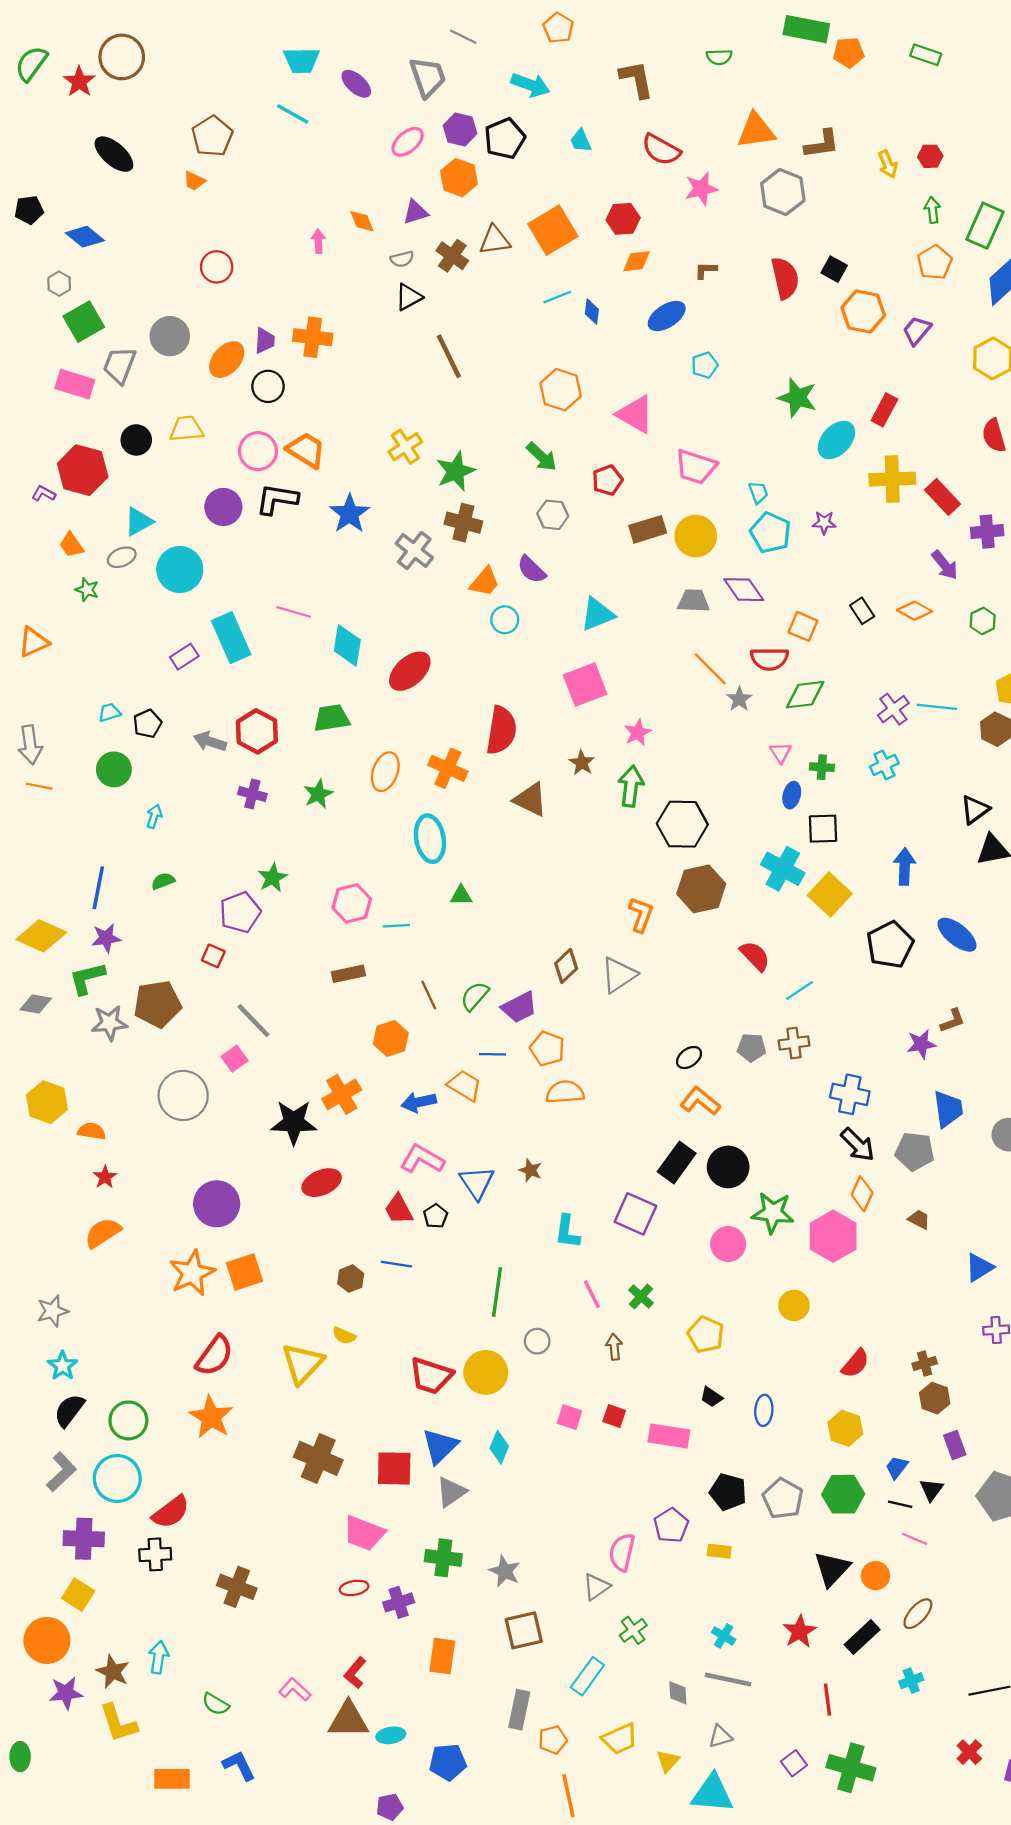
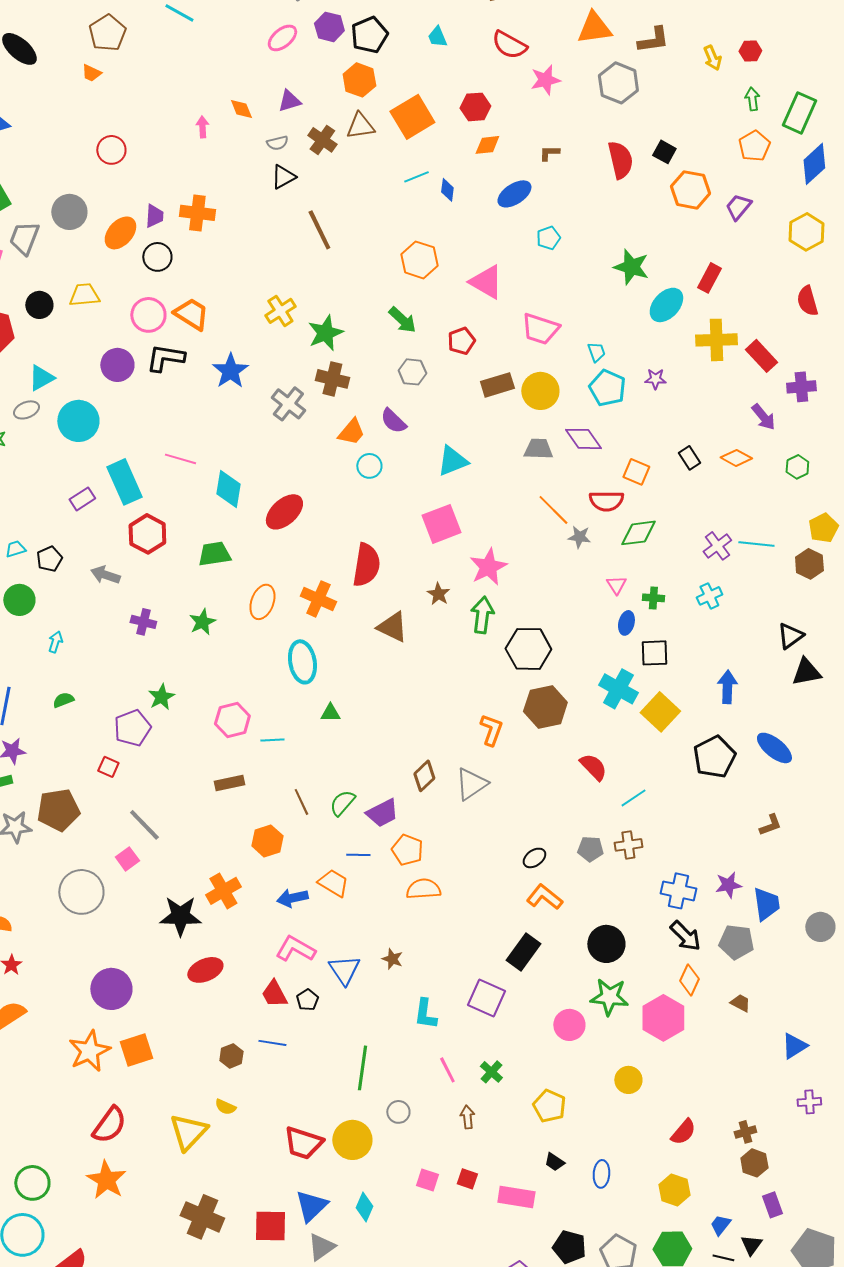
orange hexagon: (459, 178) -> (359, 80), moved
gray star: (739, 699) -> (579, 537), turned -30
red hexagon: (257, 731) -> (147, 534), moved
pink star: (638, 733) -> (488, 567), size x1.5
purple star: (921, 1044) -> (728, 885), moved
black circle: (728, 1167) -> (606, 944), moved

